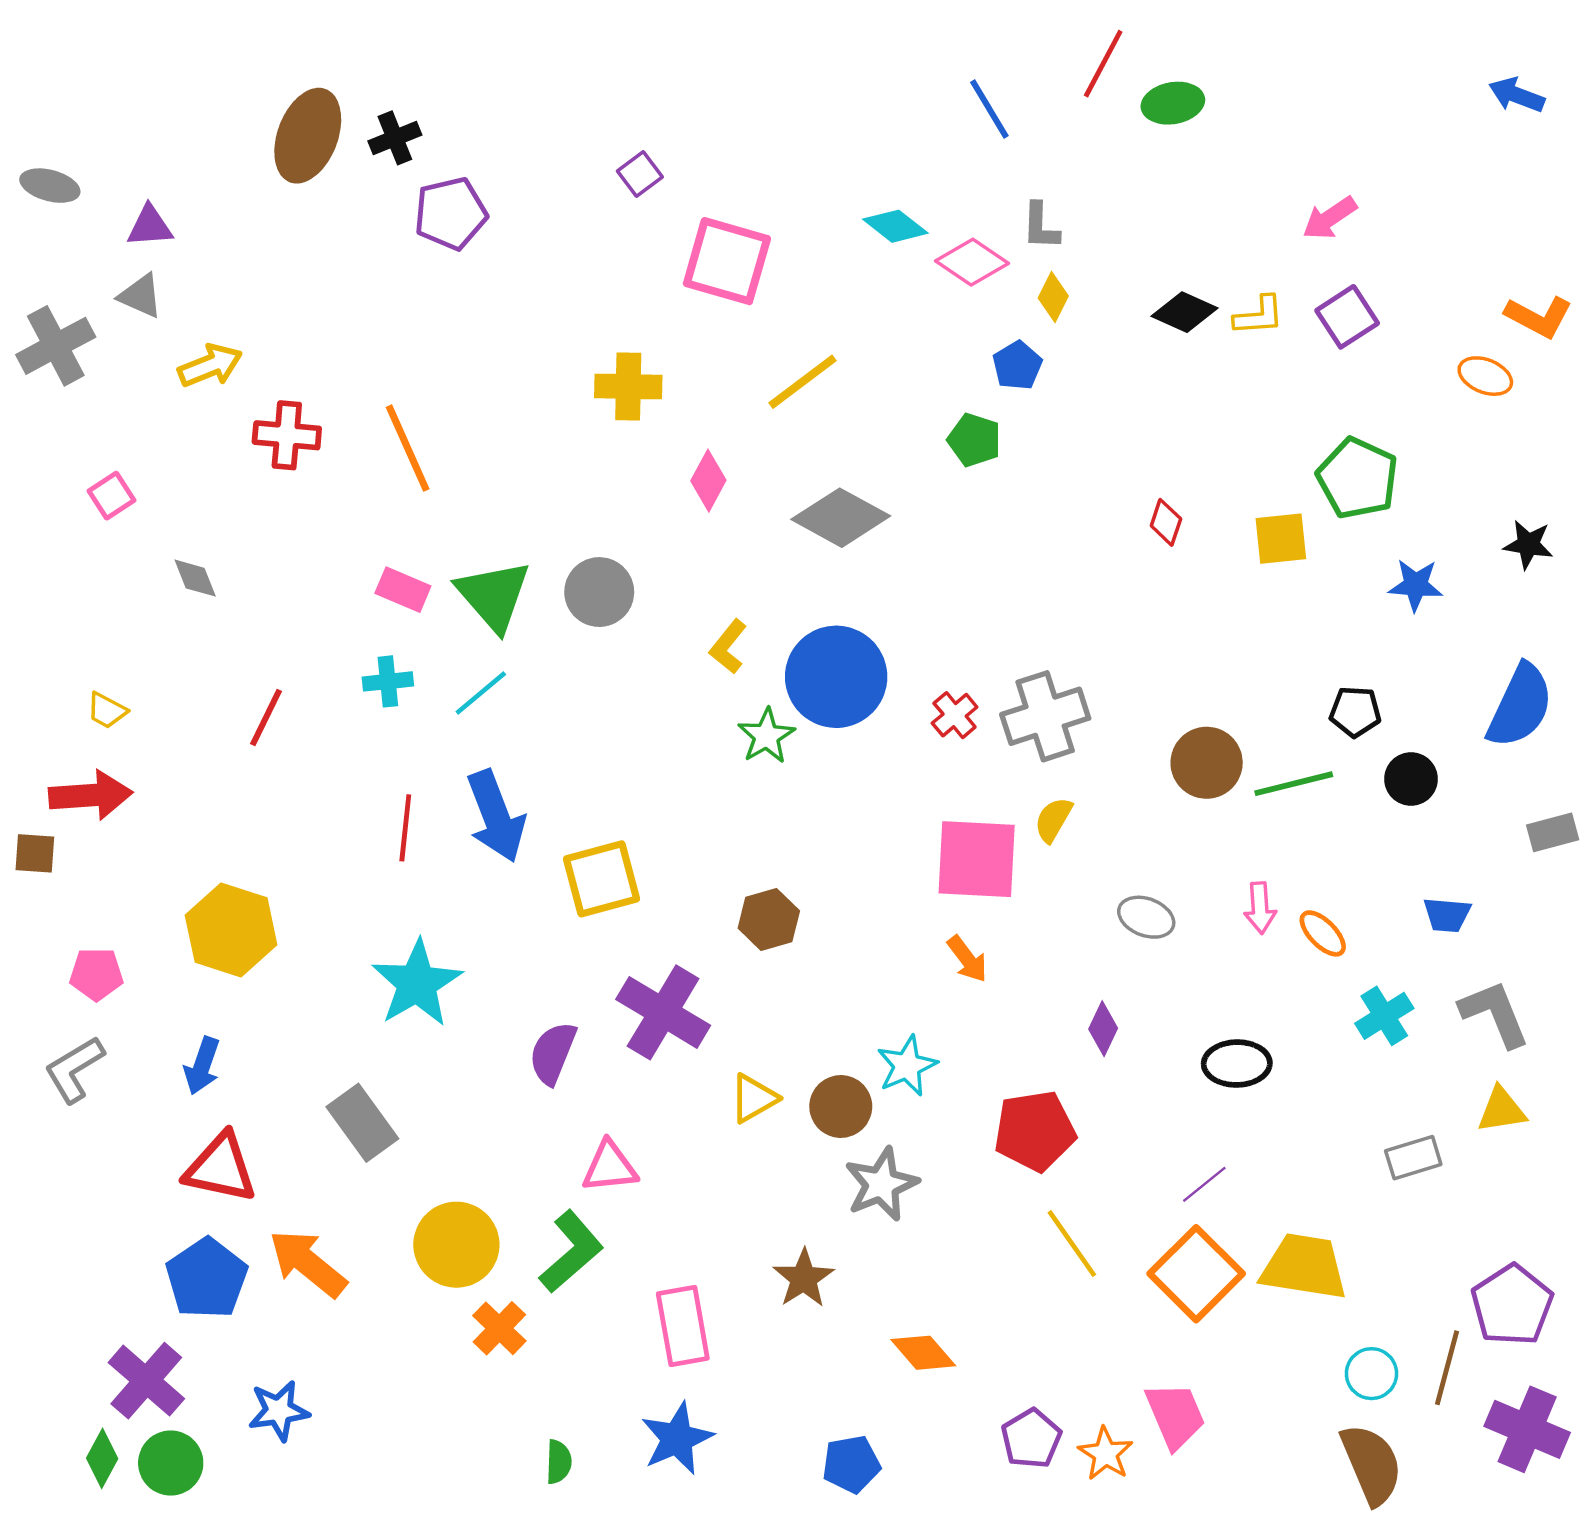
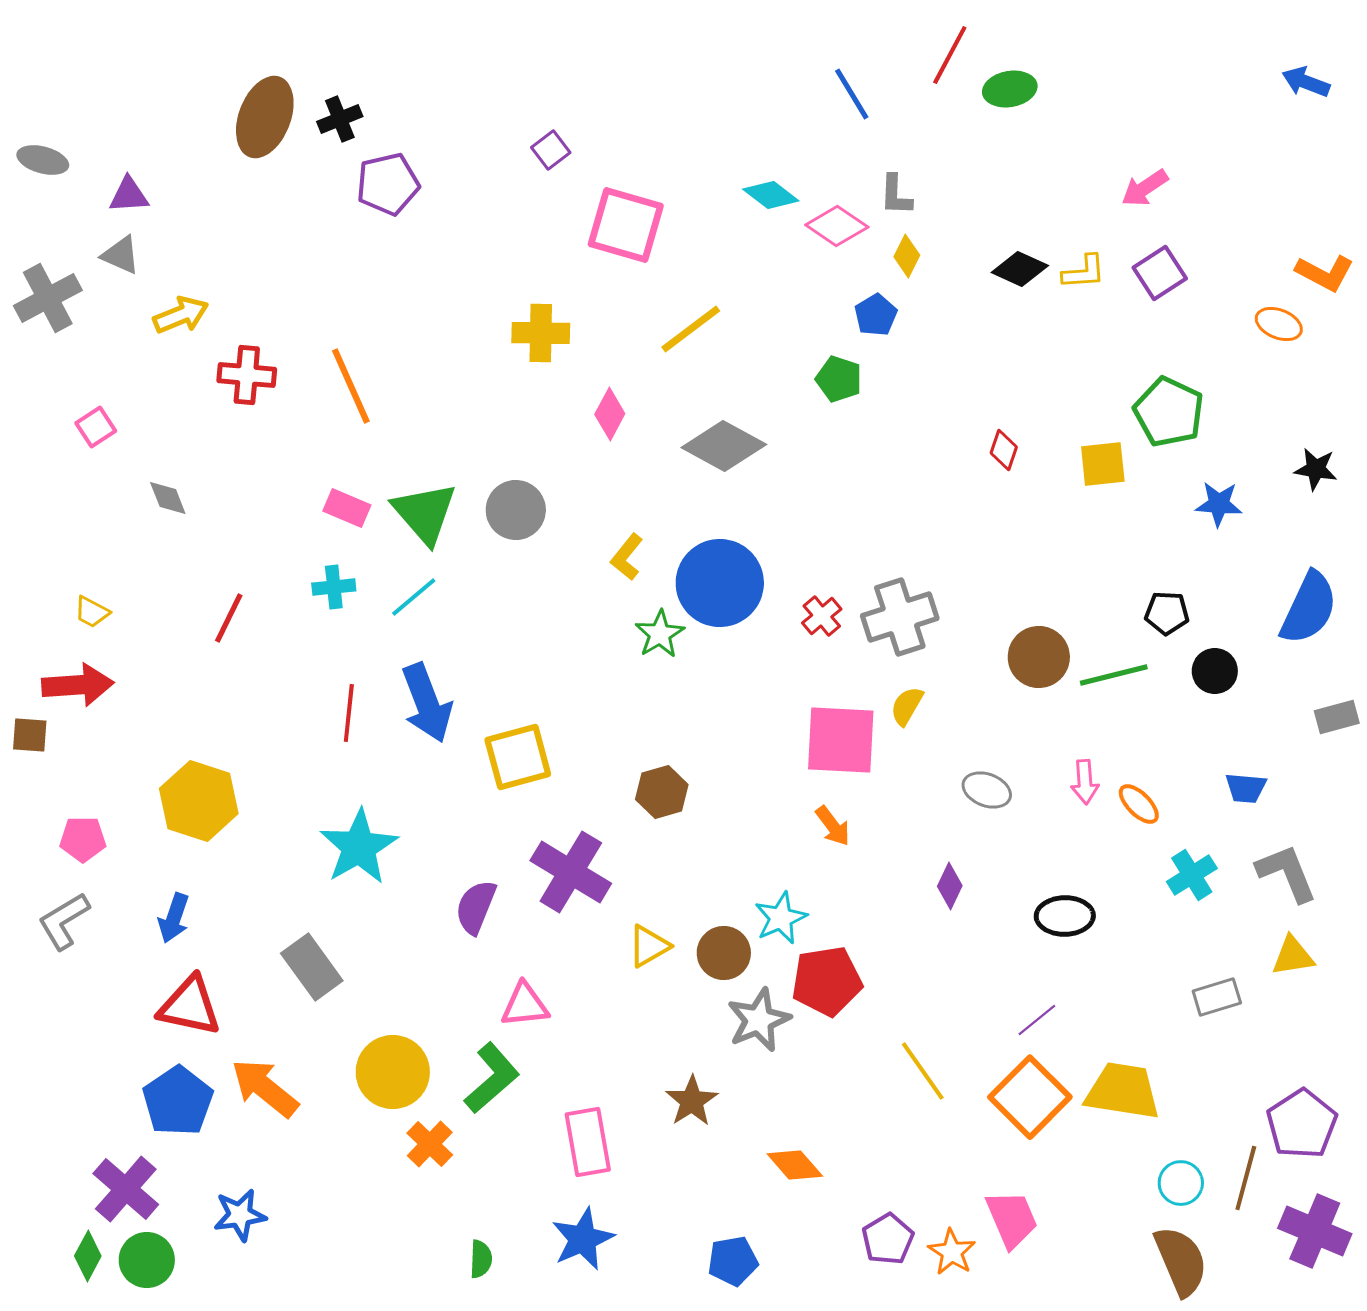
red pentagon: (1035, 1131) -> (827, 981), moved

